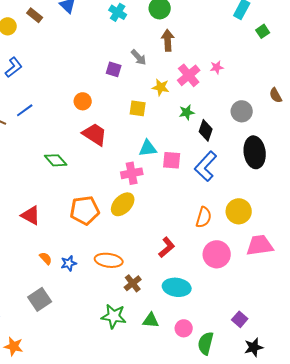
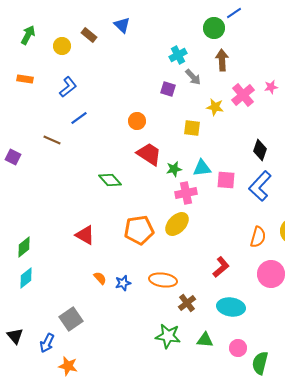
cyan cross: (118, 12) -> (178, 55), moved, turned 30
blue line: (25, 110) -> (79, 118), moved
green star: (187, 112) -> (174, 169), moved
gray square: (40, 299) -> (71, 319), moved

